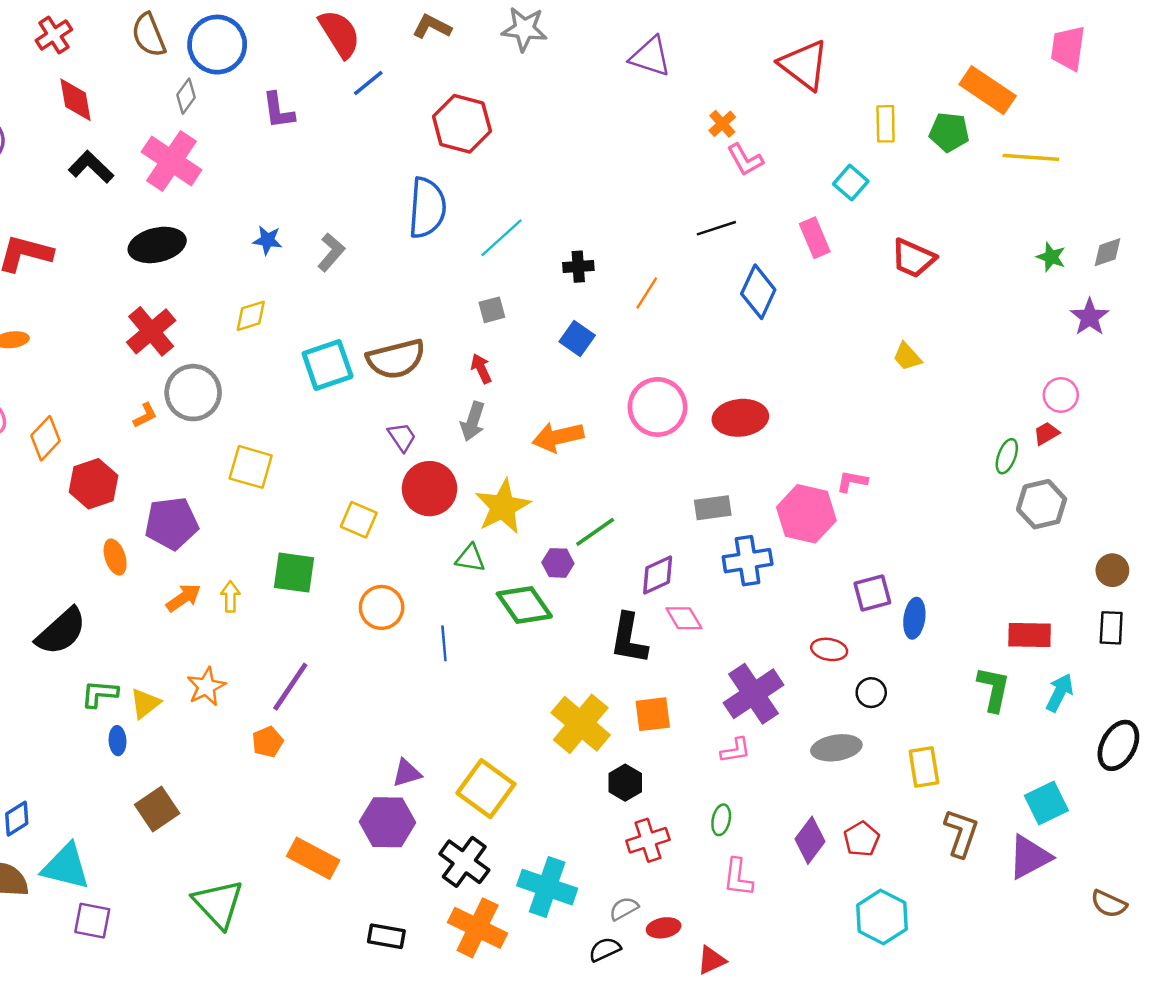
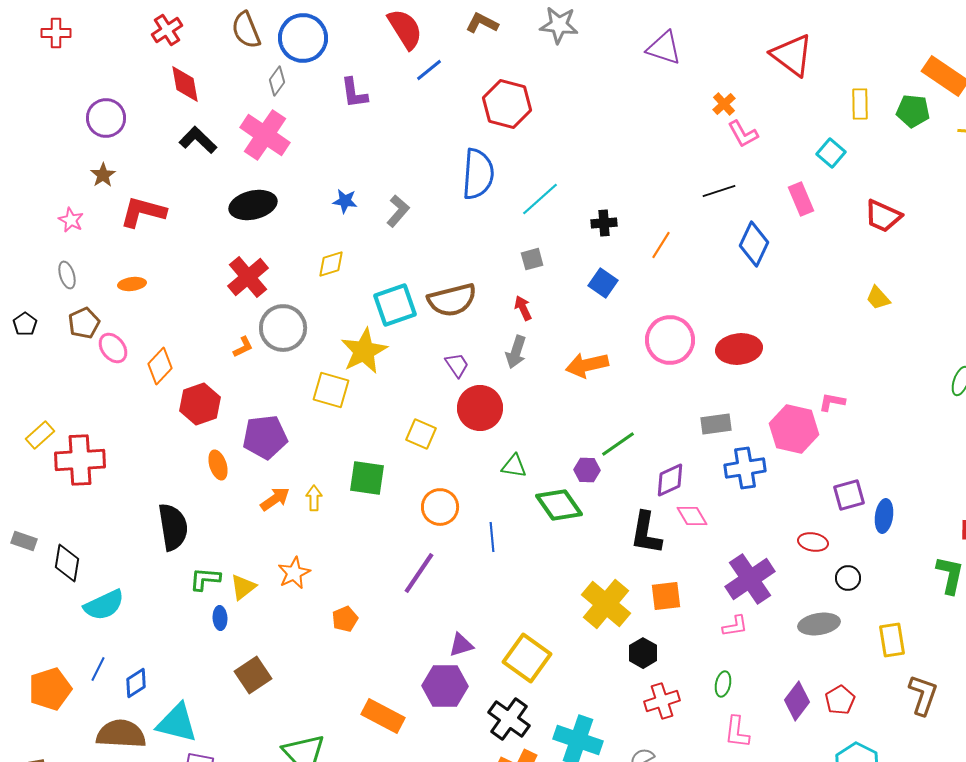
yellow star: (503, 507) -> (364, 351), moved
black semicircle: (61, 631) -> (173, 527), turned -57
purple line: (290, 687) -> (419, 573), moved

